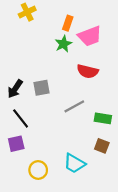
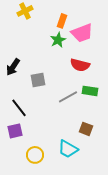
black arrow: (15, 89) -> (13, 67), moved
green rectangle: (103, 118) -> (90, 91), moved
brown square: (102, 146) -> (86, 129), moved

